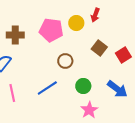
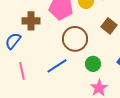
brown cross: (15, 35) -> (31, 21), moved
brown circle: (65, 61) -> (75, 39), size x1.6

